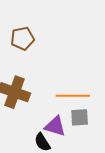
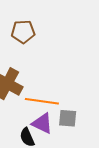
orange line: (73, 96) -> (42, 101), moved

